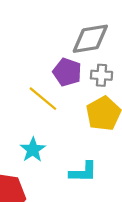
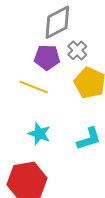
gray cross: (101, 75) -> (77, 50), turned -30

